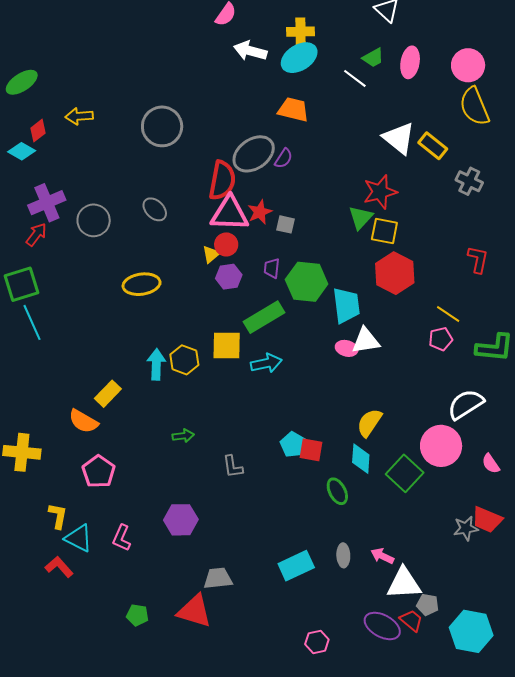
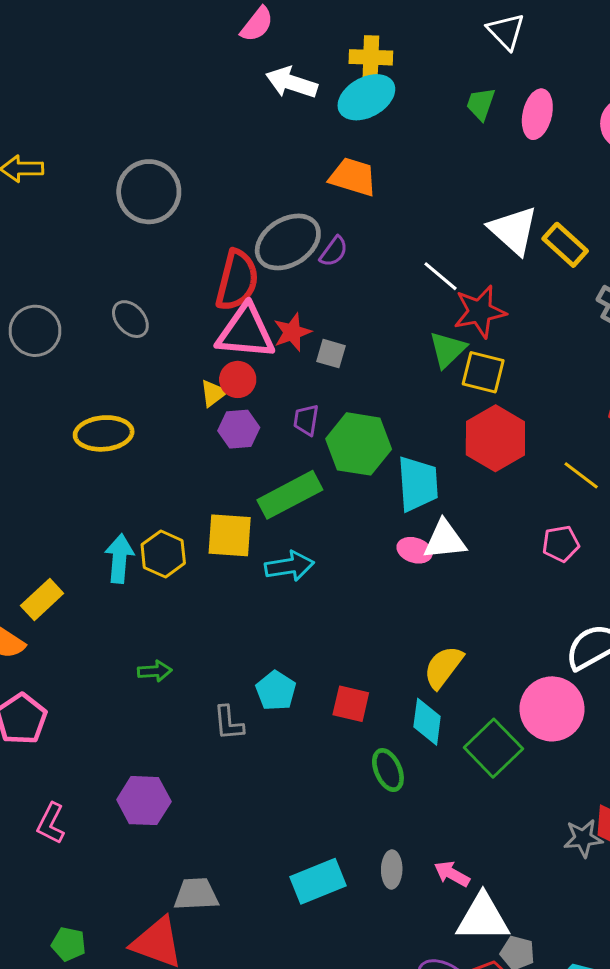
green trapezoid: (373, 58) -> (481, 104), turned 135
white line: (355, 78) -> (440, 276), moved
yellow line: (448, 314) -> (581, 475), moved
cyan pentagon: (293, 445) -> (276, 691), moved

